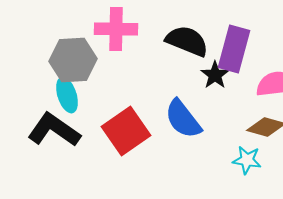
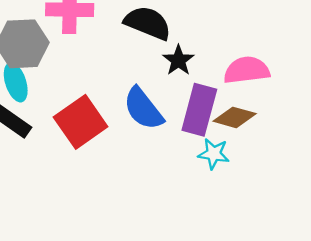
purple rectangle: (234, 49) -> (199, 110), moved

